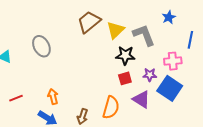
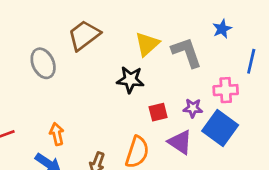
brown trapezoid: (89, 22) -> (84, 35), moved
black star: (125, 55) -> (130, 80), moved

